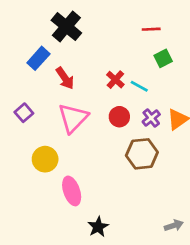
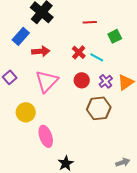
red line: (151, 29) -> (90, 22), moved
red arrow: (65, 78) -> (41, 51), turned -60

